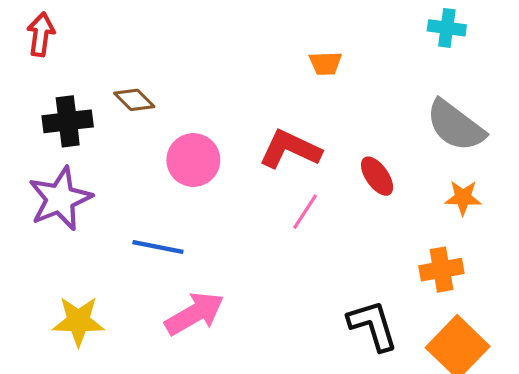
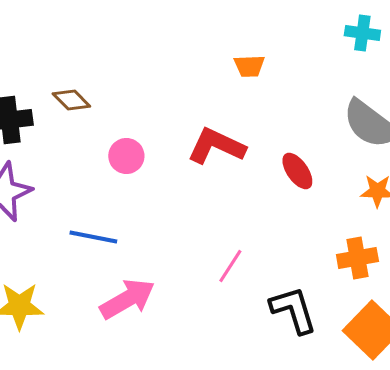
pink circle: (193, 160) -> (126, 156), size x0.7
pink line: (305, 212) -> (230, 266), moved

